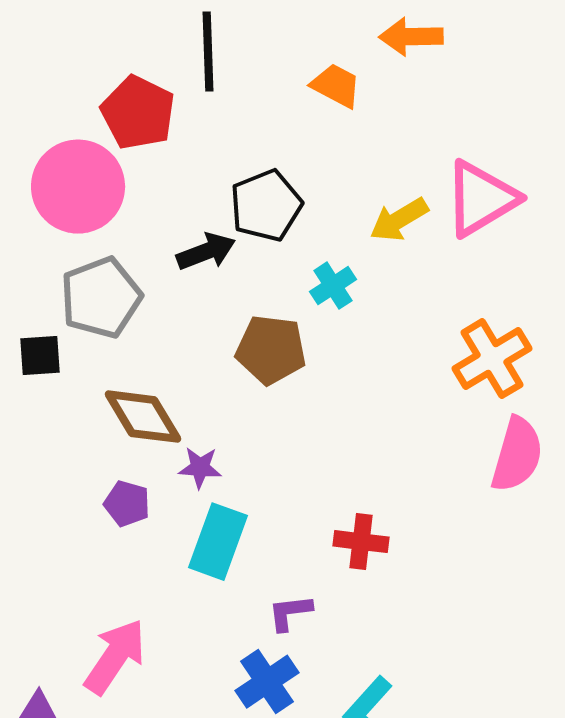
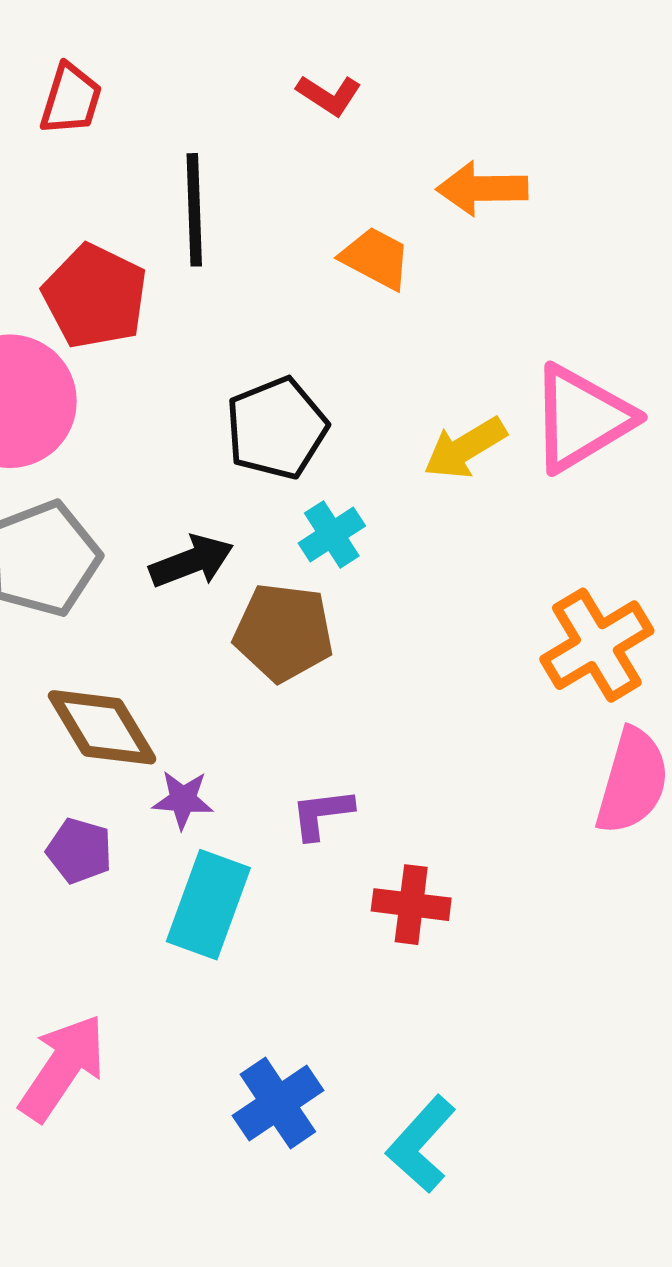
black arrow: (206, 252) -> (191, 561), moved
cyan cross: (333, 286) -> (332, 535), moved
purple L-shape: (290, 613) -> (322, 814), moved

